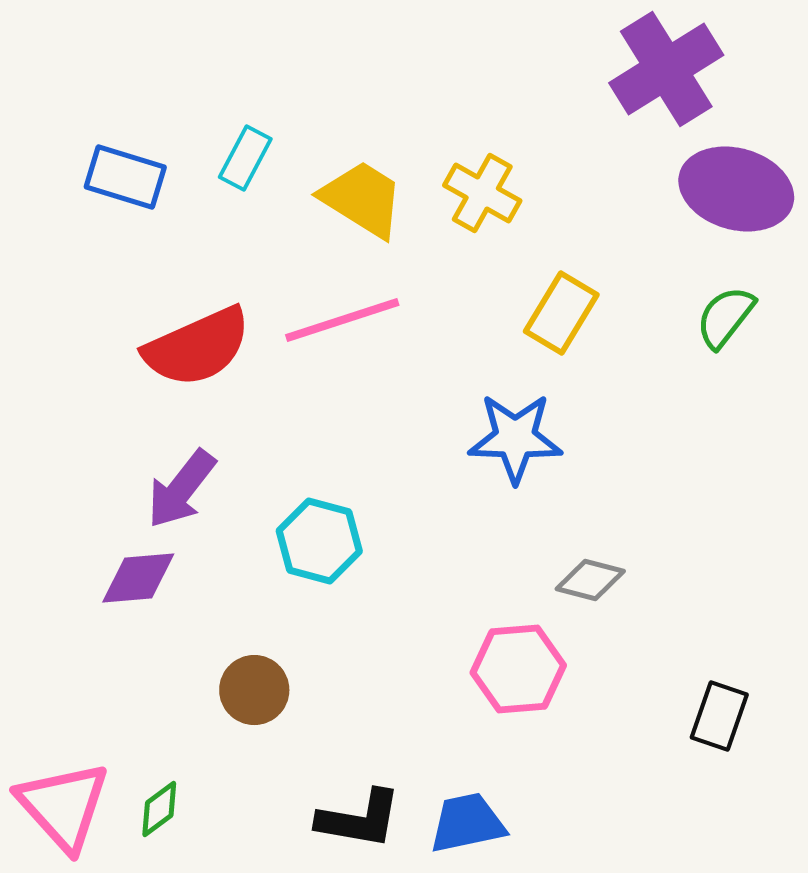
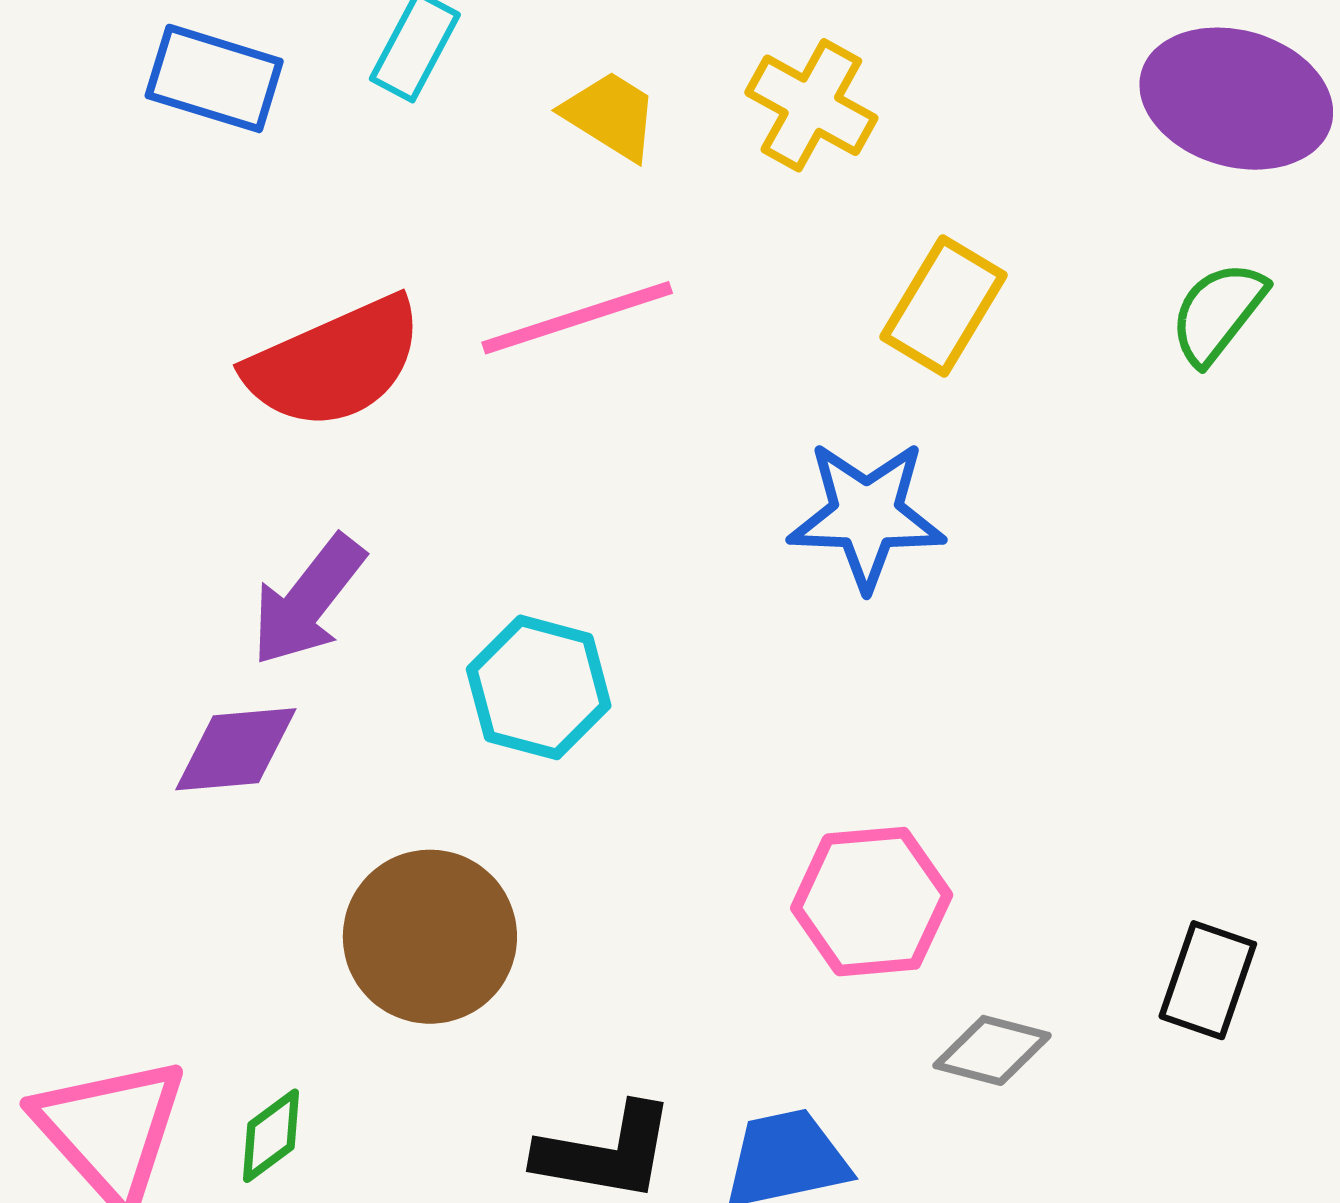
yellow trapezoid: (362, 199) -> (611, 115), size x0.7
gray diamond: (590, 580) -> (992, 1050), moved
brown circle: (254, 690) -> (430, 937), size x1.5

